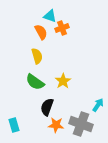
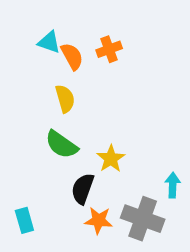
cyan triangle: (50, 16) -> (49, 42), moved
yellow star: (63, 81) -> (111, 159), moved
cyan arrow: (98, 105) -> (173, 185), turned -32

